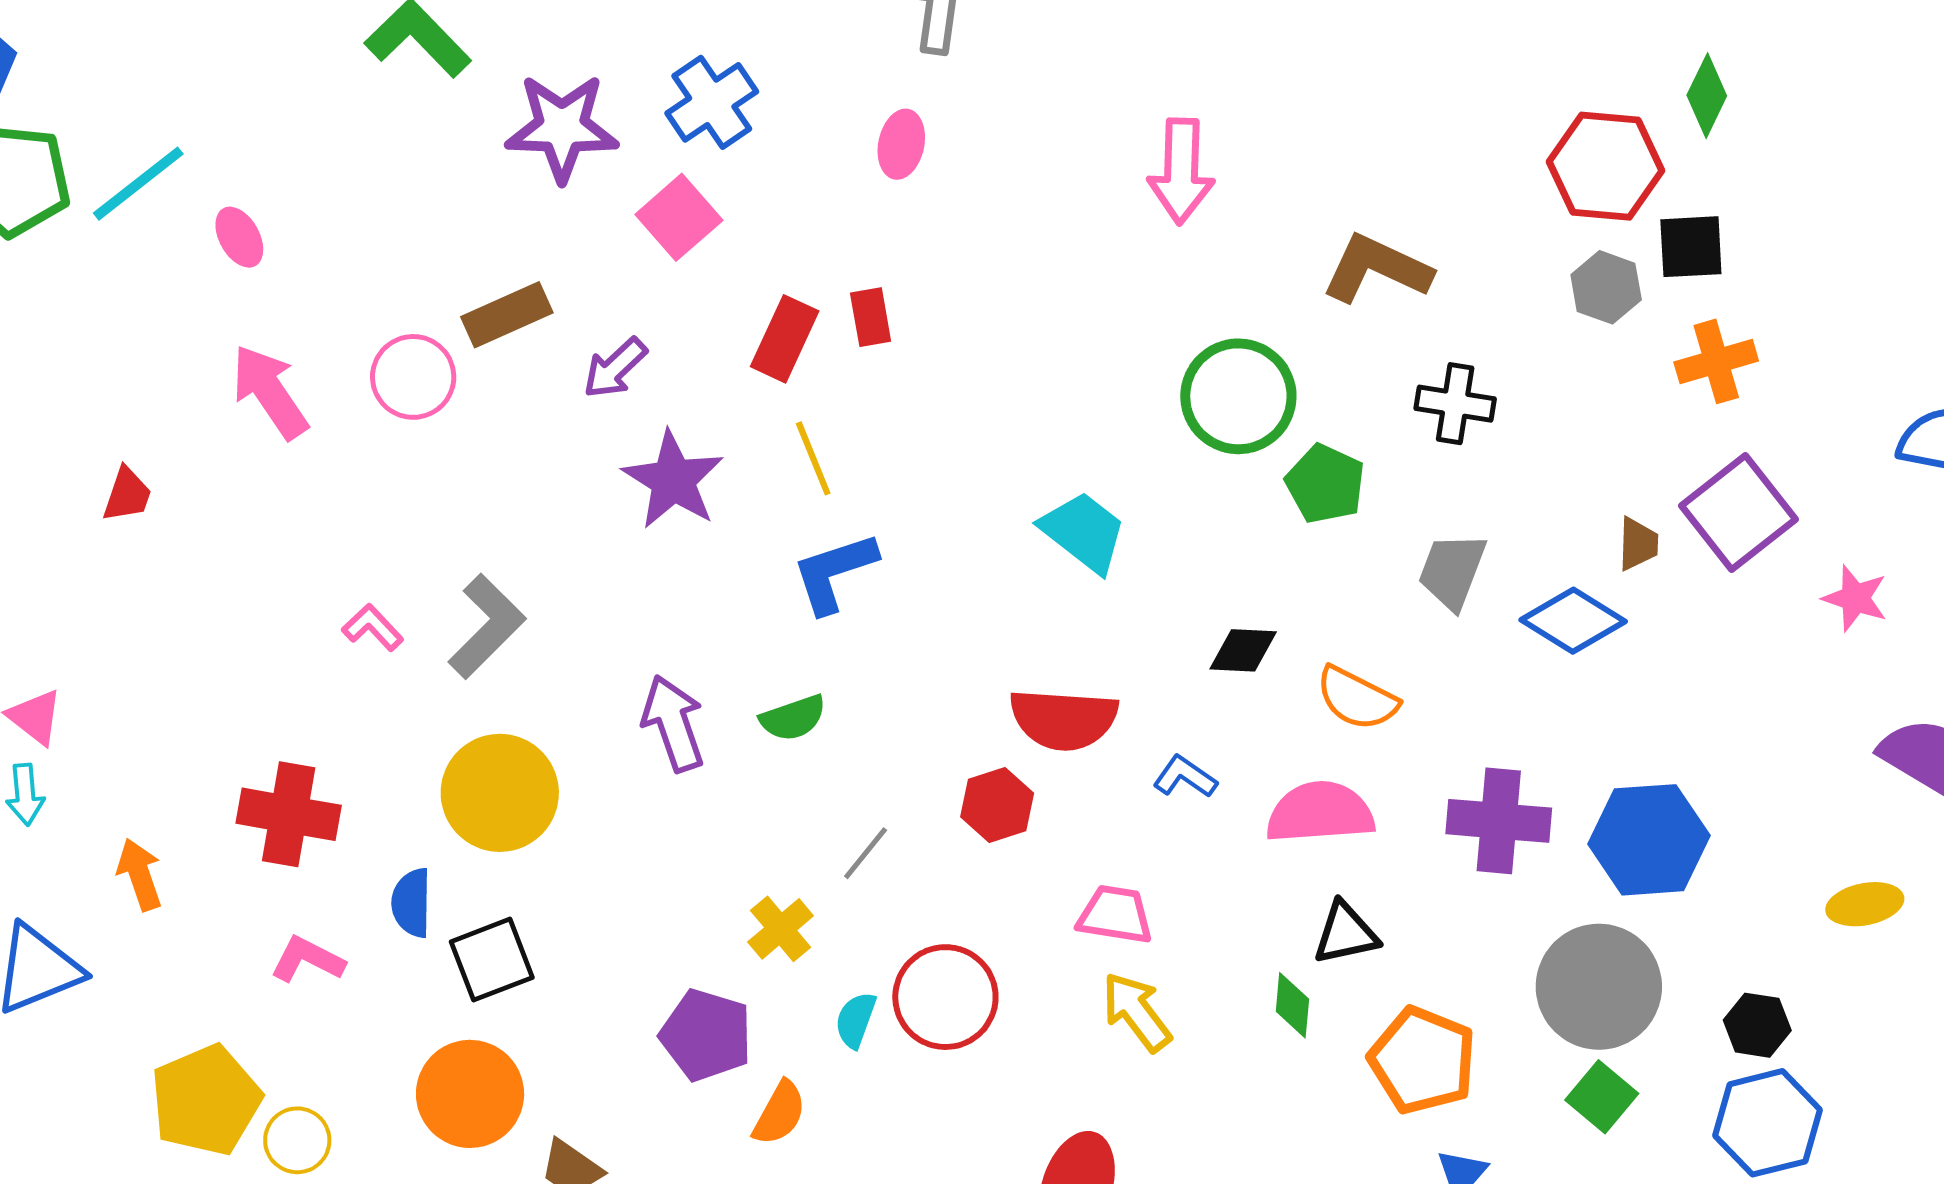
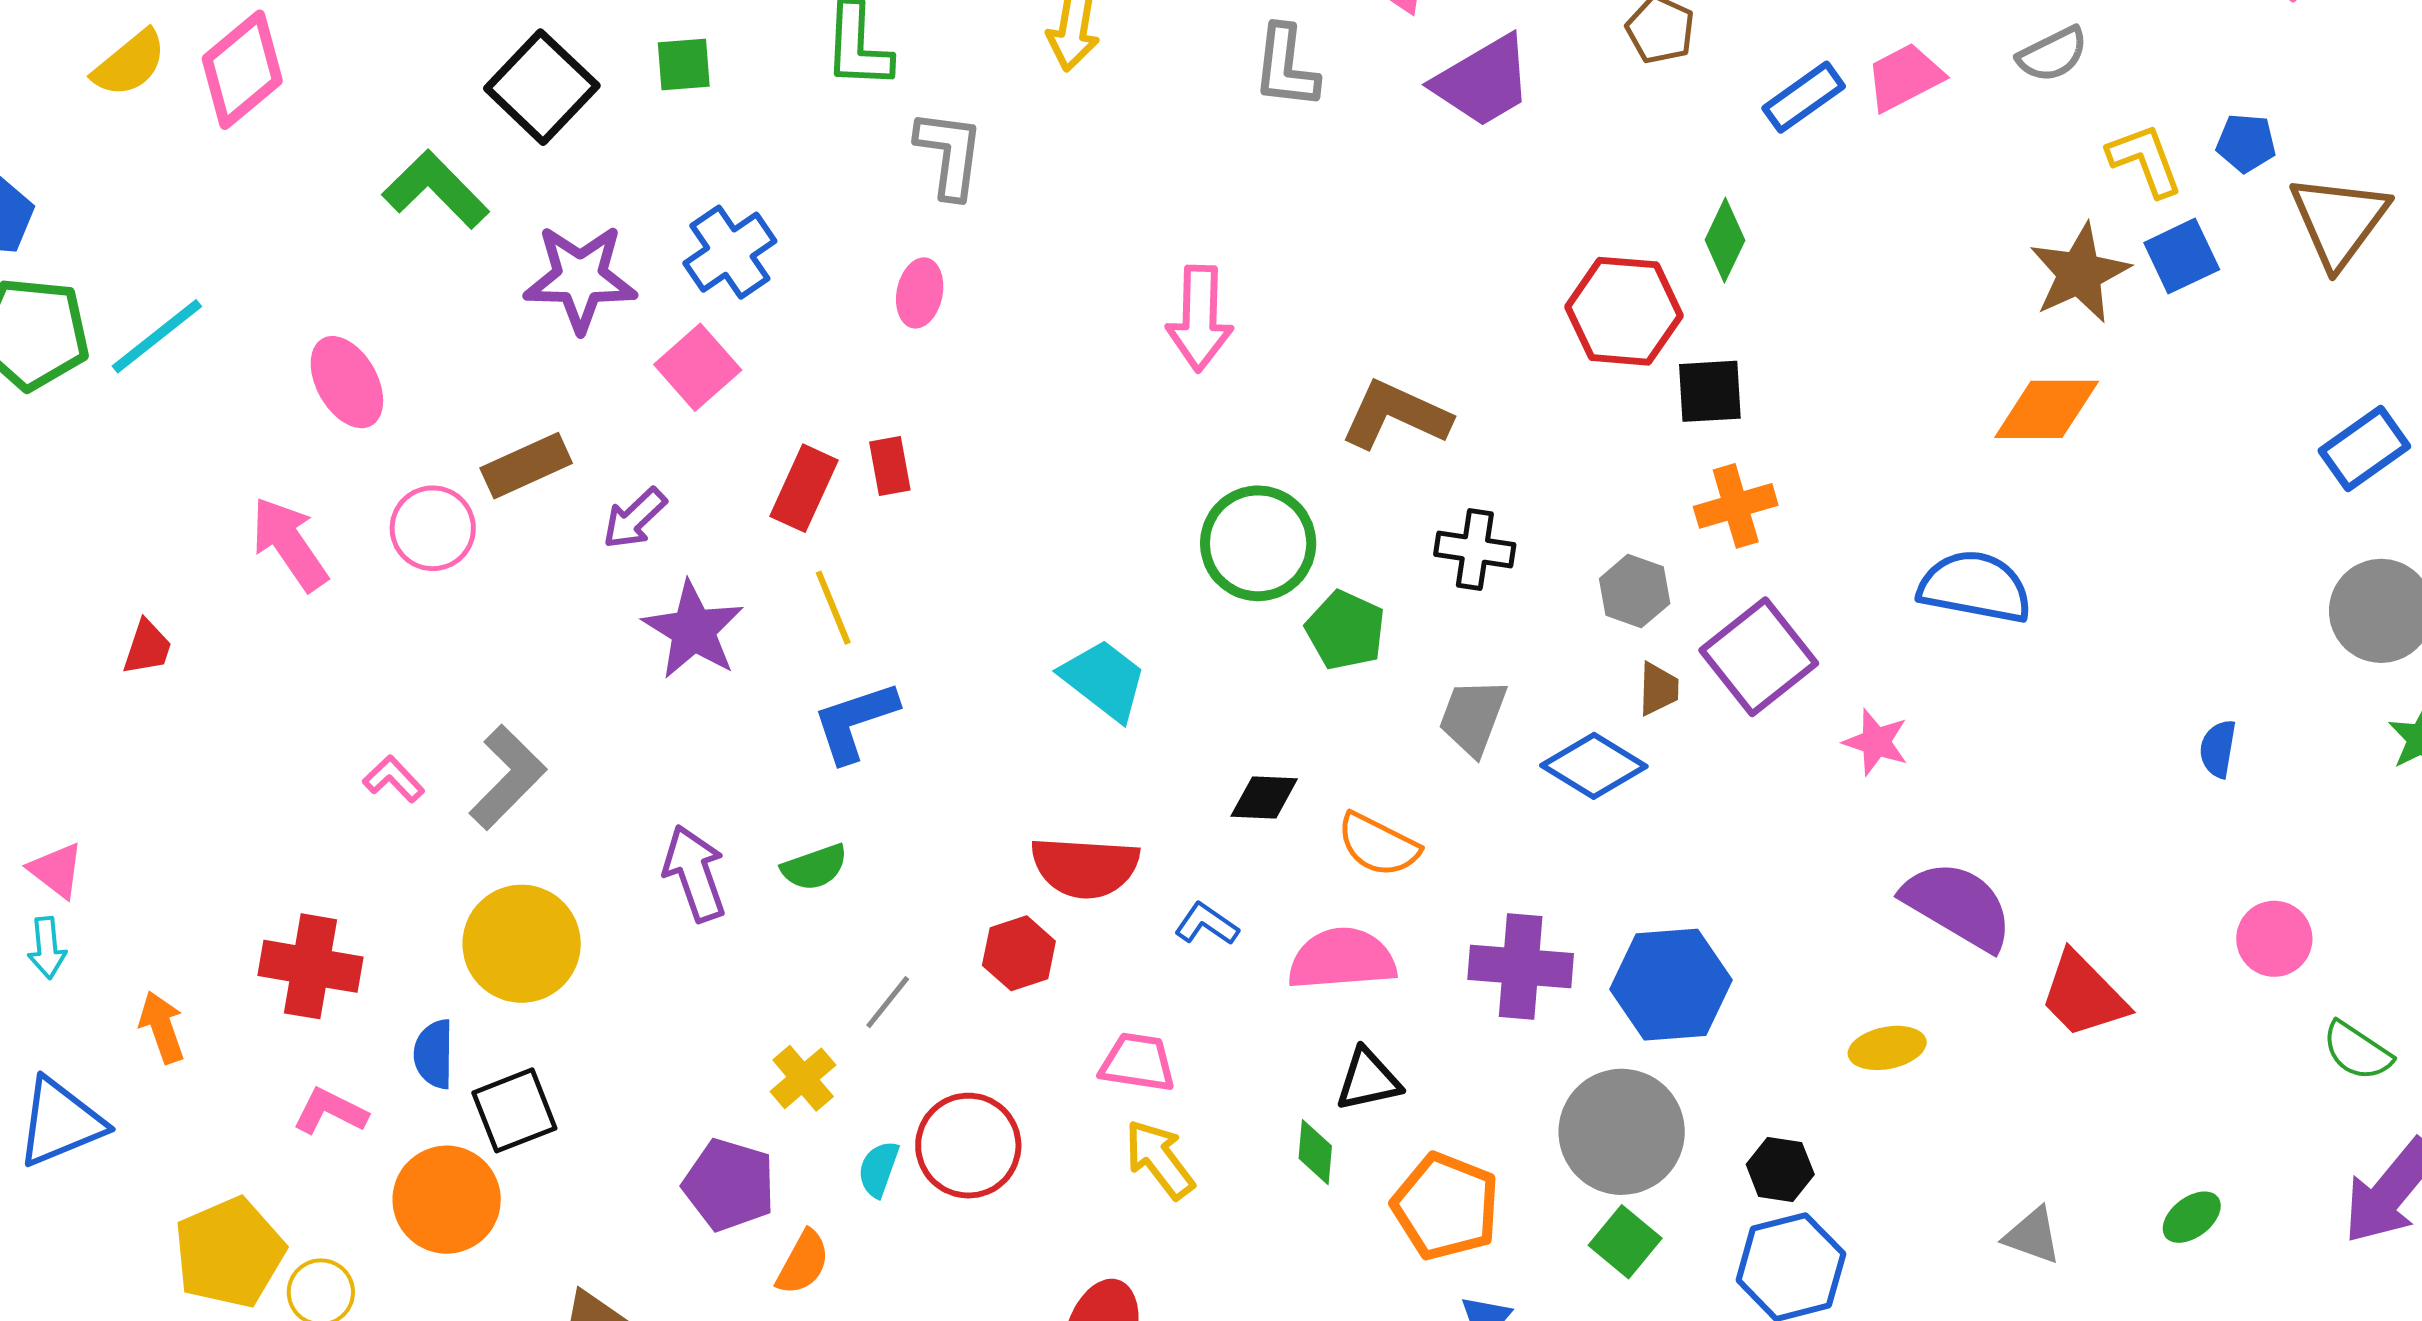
pink ellipse: (239, 237) -> (347, 382), moved, size x1.5
gray hexagon: (1606, 287) -> (1635, 591), moved
orange circle: (470, 1094) -> (447, 1200), moved

